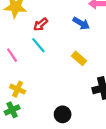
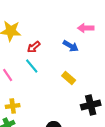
yellow cross: (18, 89) -> (13, 106), turned -32

